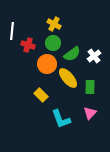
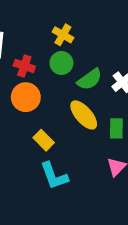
orange circle: (47, 64) -> (26, 97), moved
cyan L-shape: (61, 119) -> (54, 176), moved

